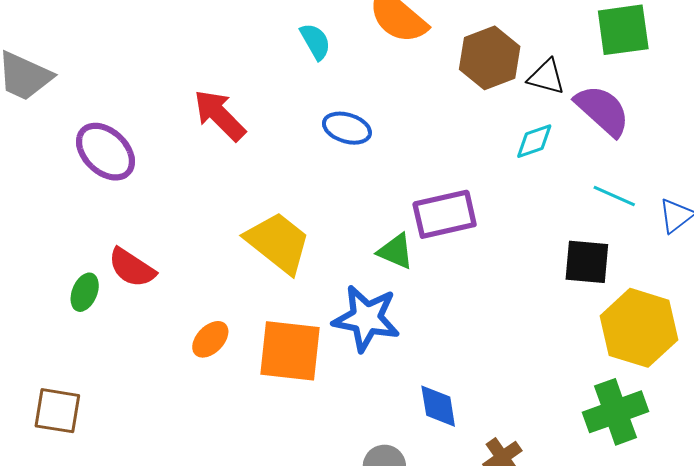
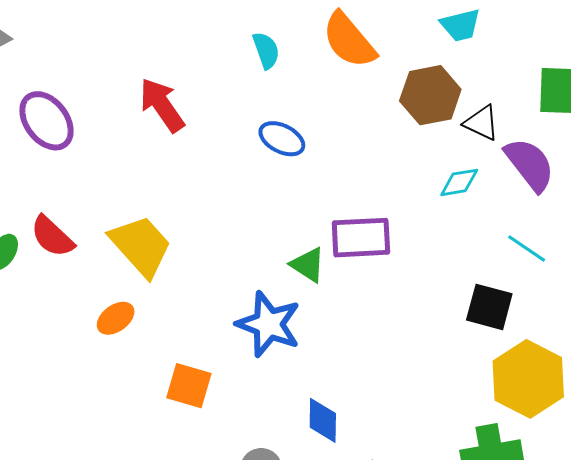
yellow trapezoid: (278, 243) -> (141, 246), moved
orange square: (290, 351) -> (189, 386), moved, size x0.7

